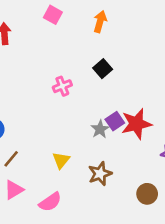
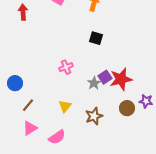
black square: (103, 69) -> (96, 38), turned -32
pink cross: (62, 86) -> (66, 67), moved
brown circle: (147, 194) -> (127, 108), moved

